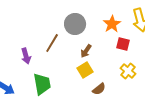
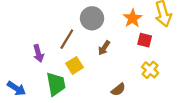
yellow square: (85, 70) -> (74, 65), moved

